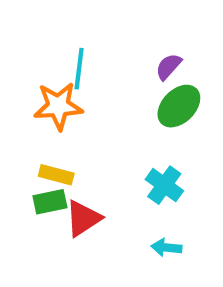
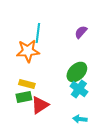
green ellipse: (179, 106) -> (77, 72), moved

